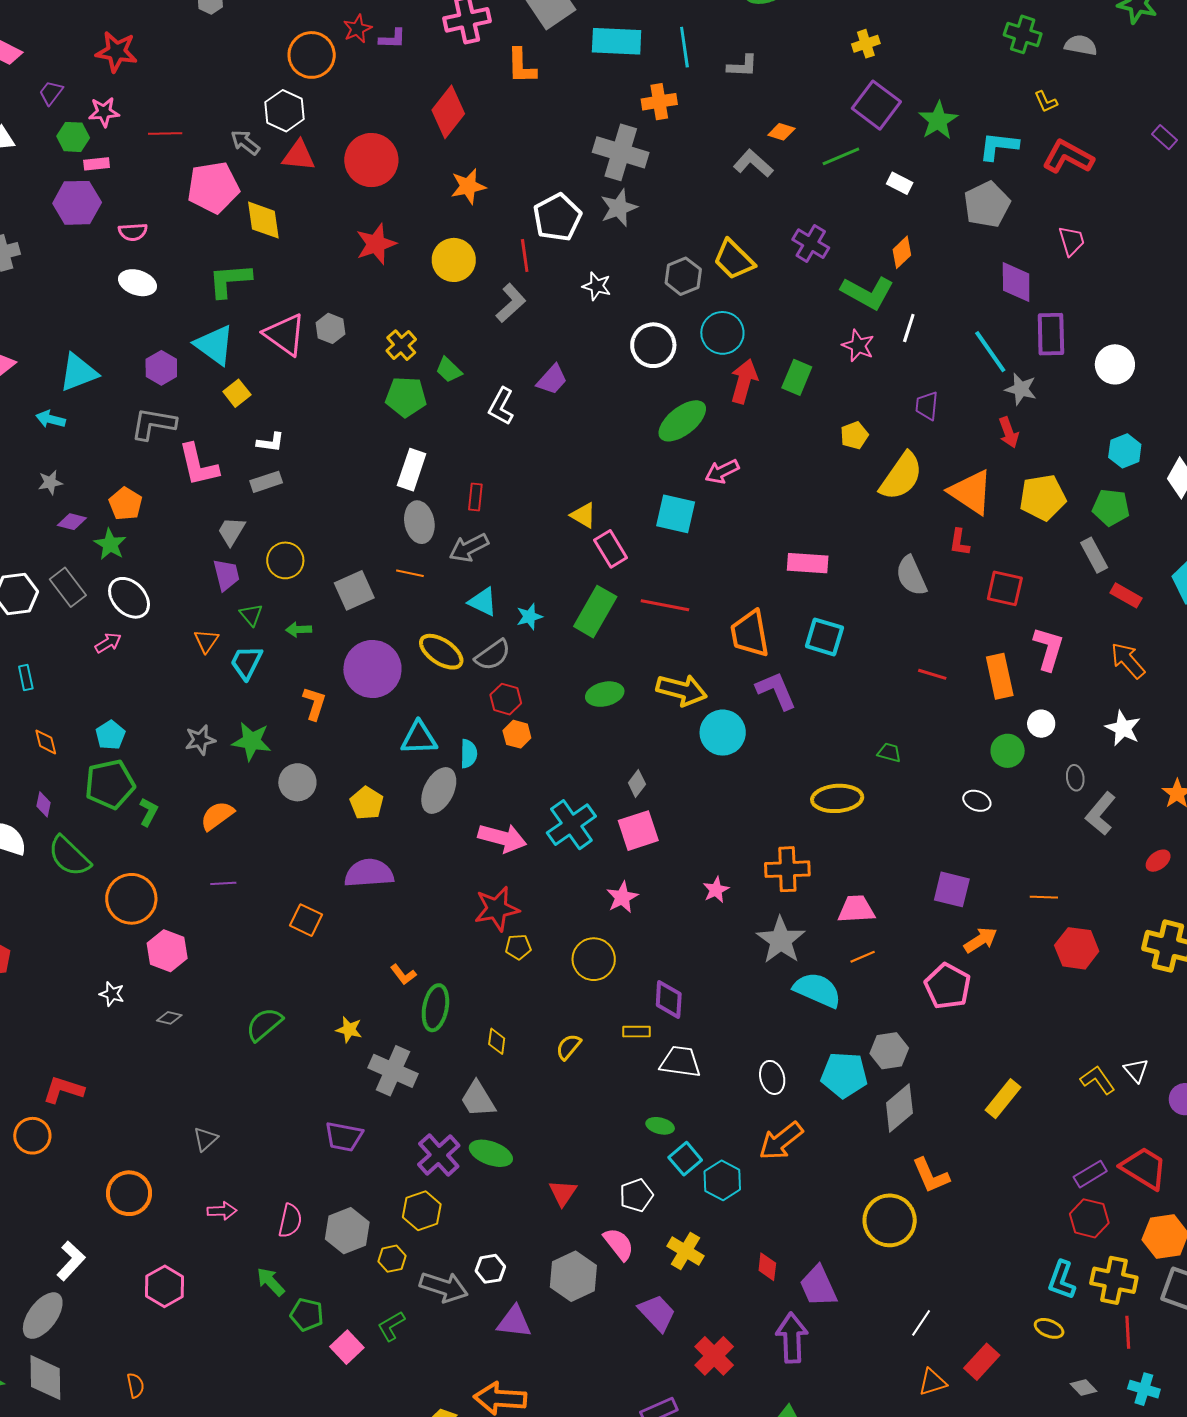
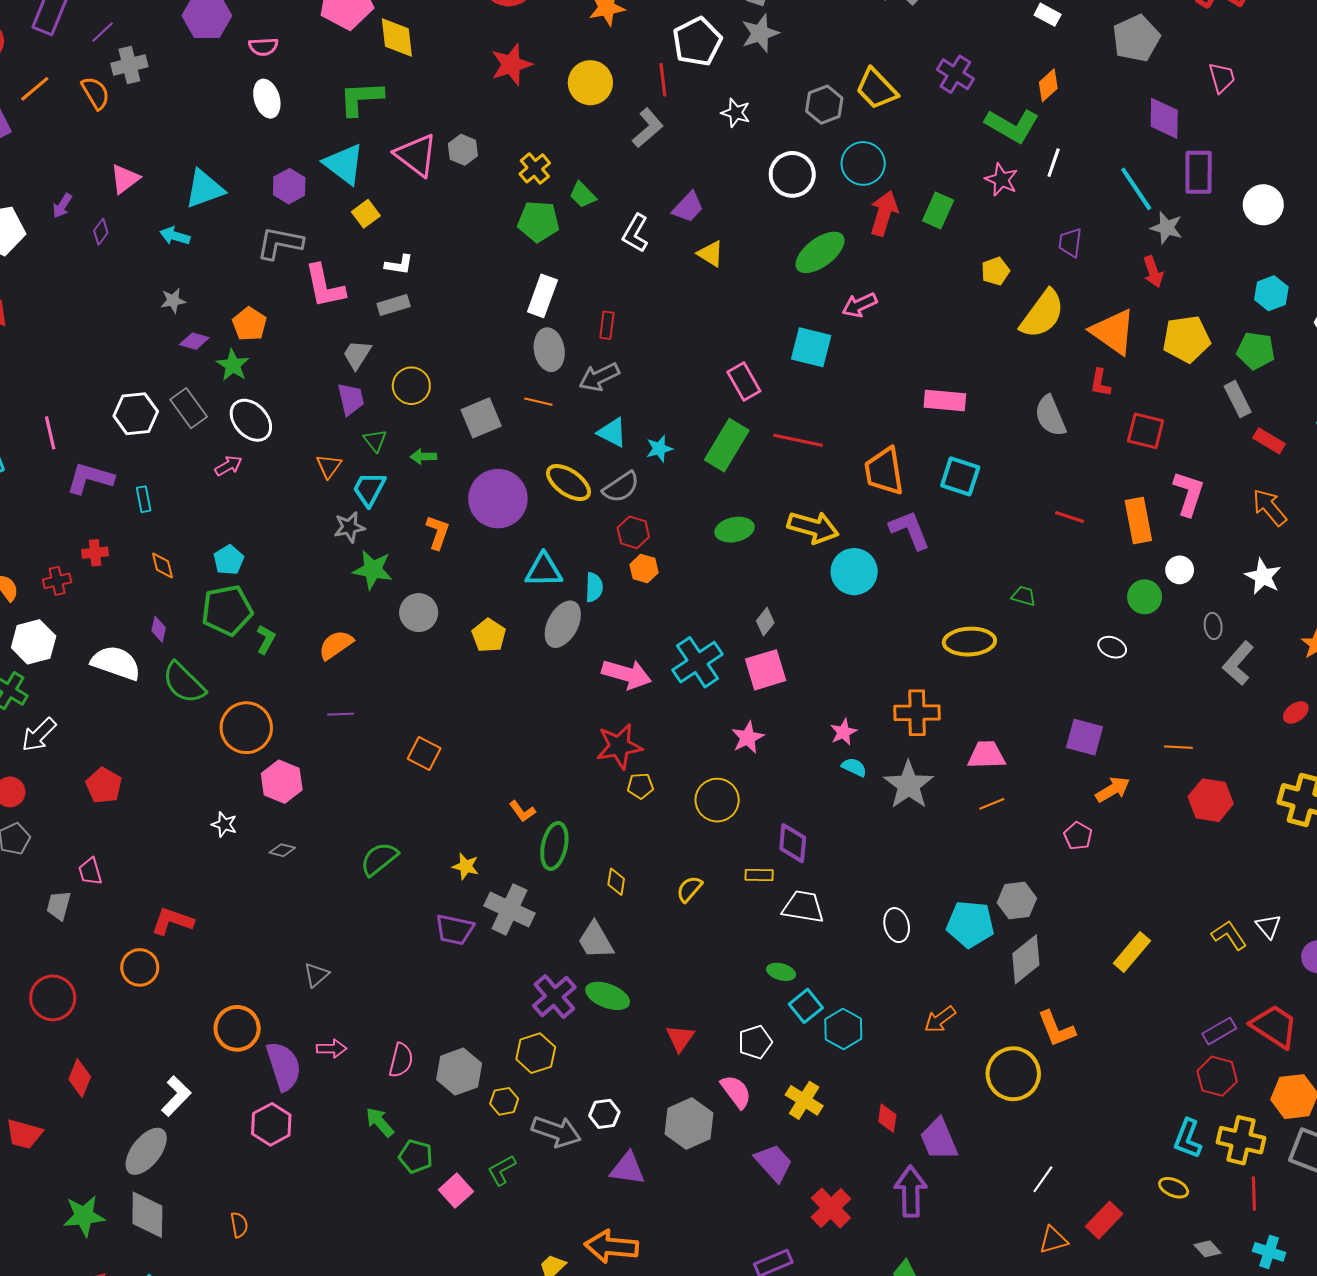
white ellipse: (138, 283) -> (267, 99), turned 54
yellow triangle: (583, 515) -> (711, 254), moved
gray star: (200, 740) -> (349, 527), moved
purple semicircle: (369, 873) -> (284, 1066), moved, turned 75
pink pentagon: (948, 986) -> (1078, 836), size x0.6
cyan semicircle: (817, 990) -> (854, 767), moved, size x0.5
purple trapezoid: (344, 1137) -> (455, 930), moved
orange arrow: (781, 1141) -> (940, 1019), moved, size x0.7

